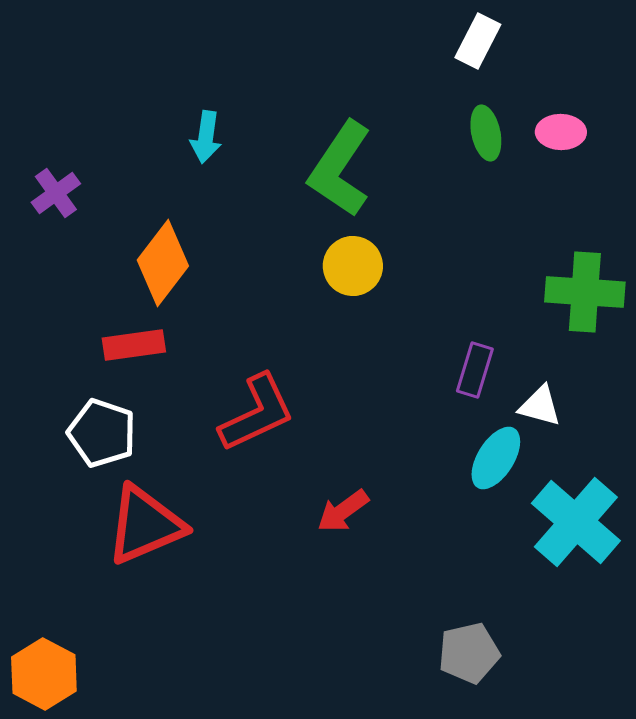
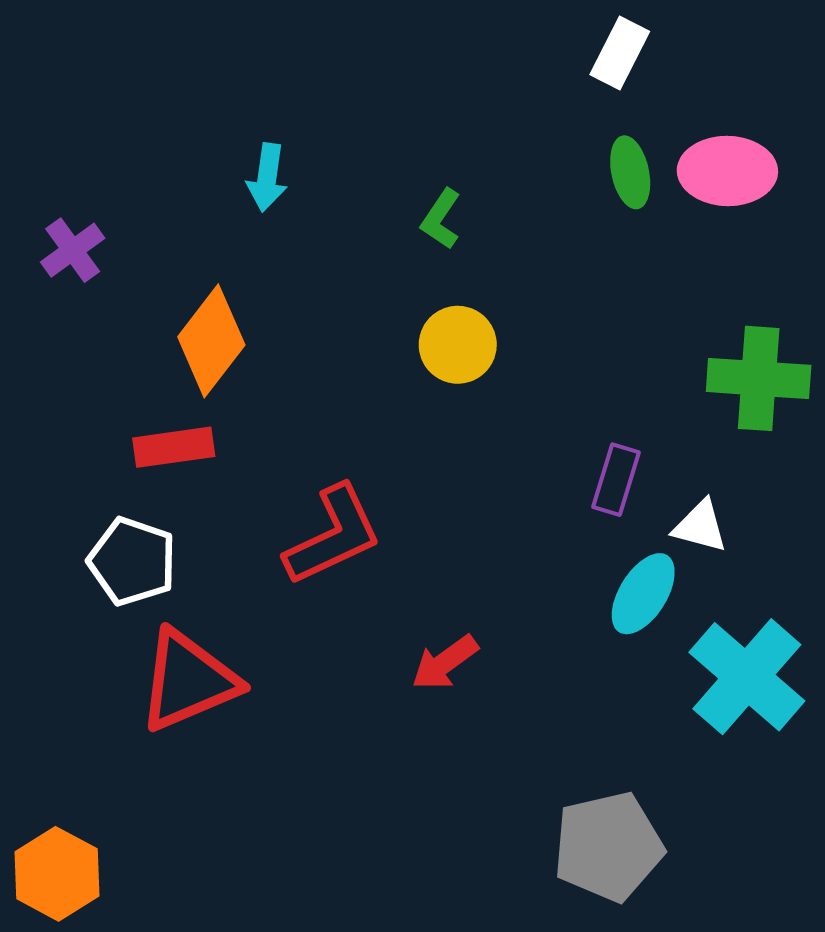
pink ellipse: (561, 132) -> (727, 171), size x1.5
green L-shape: (340, 169) -> (441, 219), size x0.5
gray pentagon: (469, 653) -> (608, 847), size x1.4

